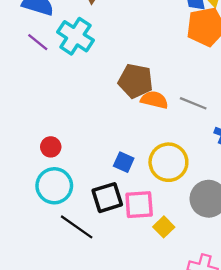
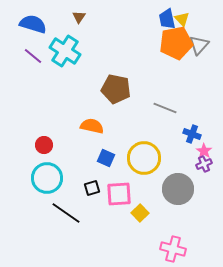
orange semicircle: (154, 100) -> (92, 126), moved
black square: (107, 198) -> (92, 188), size x0.6

